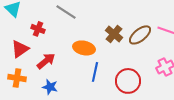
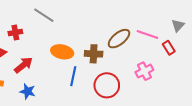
red cross: (38, 29) -> (15, 33), turned -32
brown cross: (114, 34) -> (94, 54), moved, turned -36

